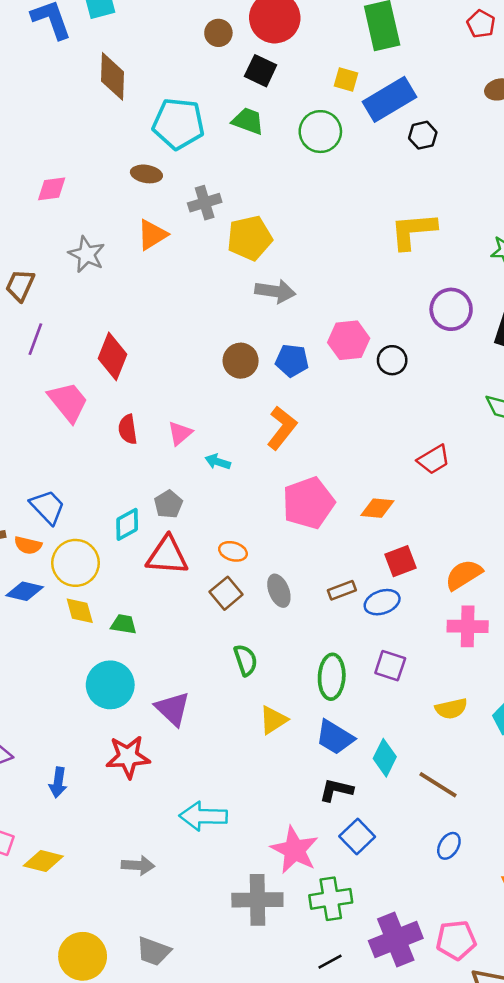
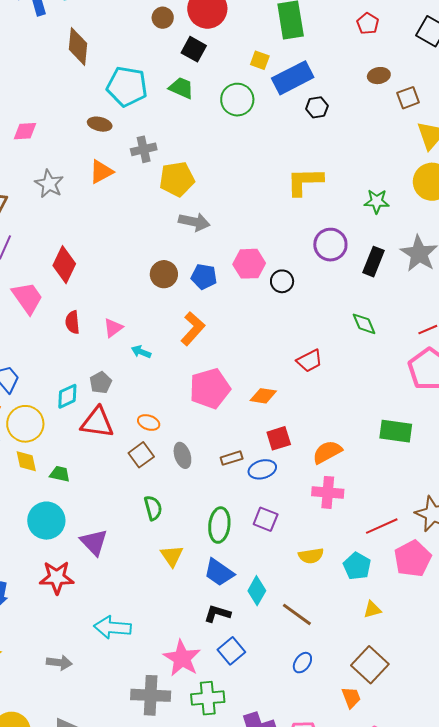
yellow triangle: (273, 720) -> (172, 556), turned -35

